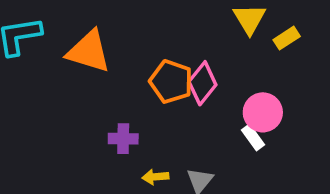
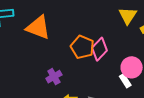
purple cross: (123, 139) -> (54, 77), turned -35

